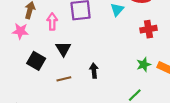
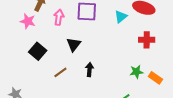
black triangle: (63, 49) -> (74, 44), moved
brown line: (64, 79) -> (60, 72), turned -32

